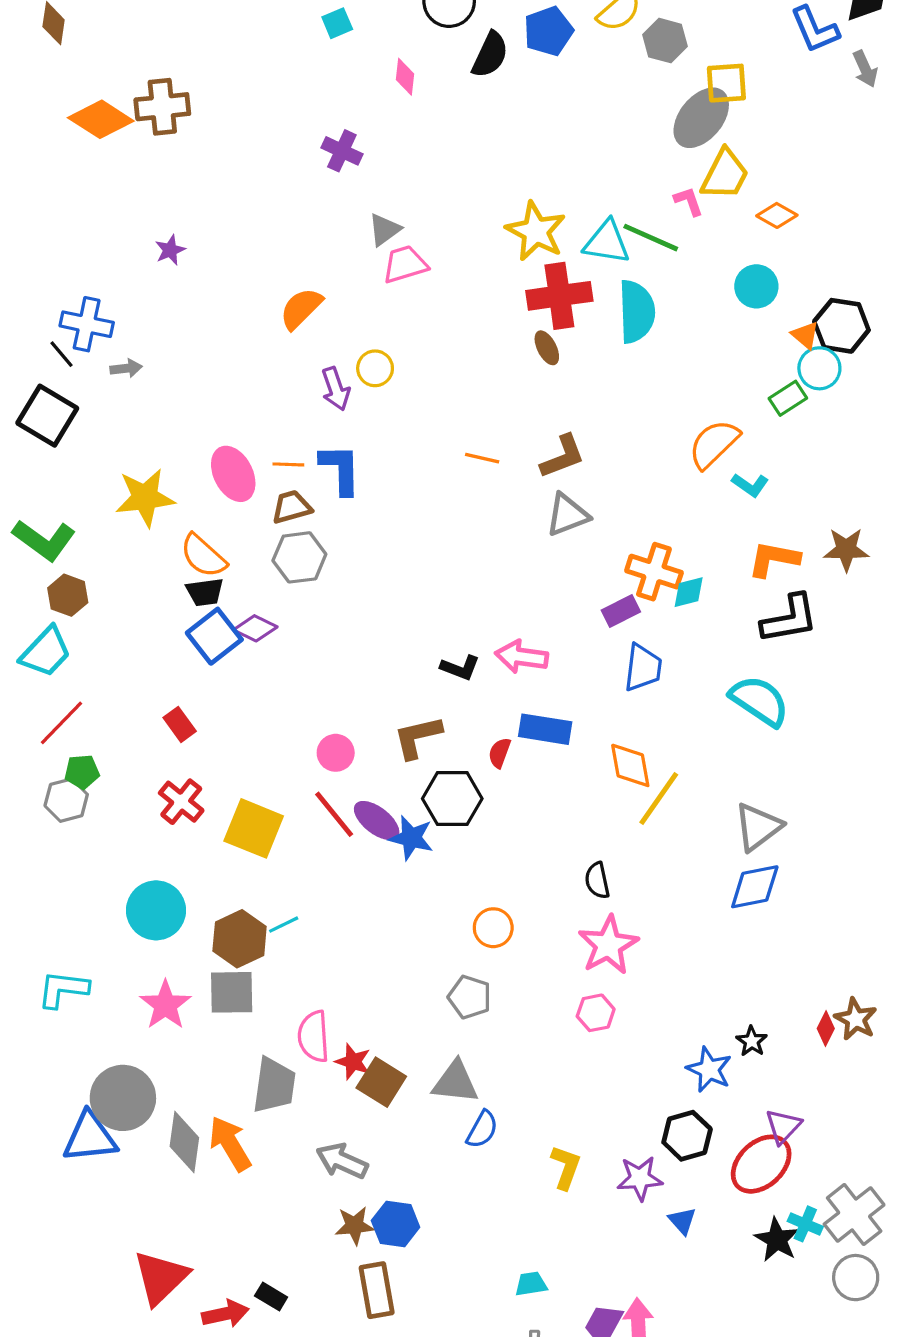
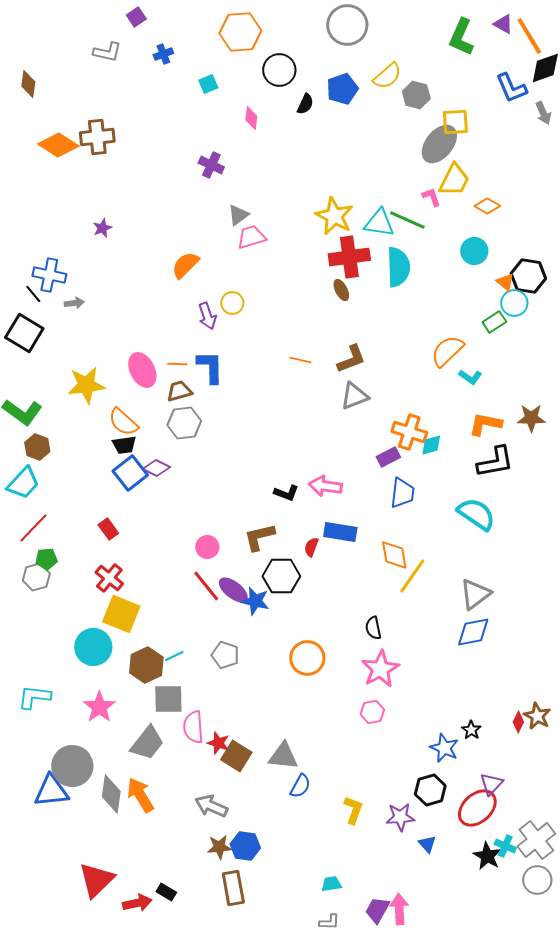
black semicircle: (490, 55) -> (305, 104), size x0.7
yellow square: (254, 828) -> (121, 614), moved
orange circle: (493, 928) -> (307, 658), size x1.4
gray square: (232, 992) -> (168, 699), moved
gray pentagon: (470, 997) -> (225, 655), moved
gray trapezoid: (274, 1085) -> (147, 743), moved, turned 30

